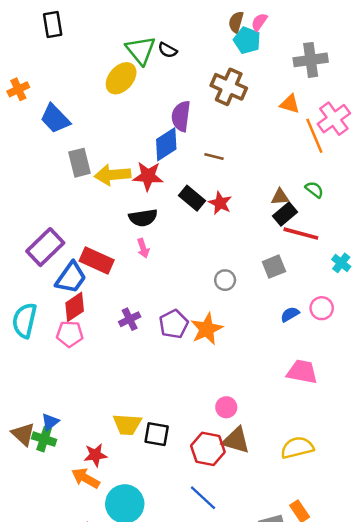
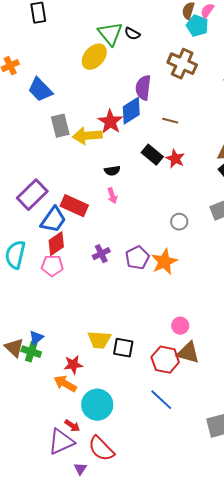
red star: (148, 176) -> (110, 122), moved, turned 30
black semicircle: (143, 218) -> (112, 171), size x0.7

